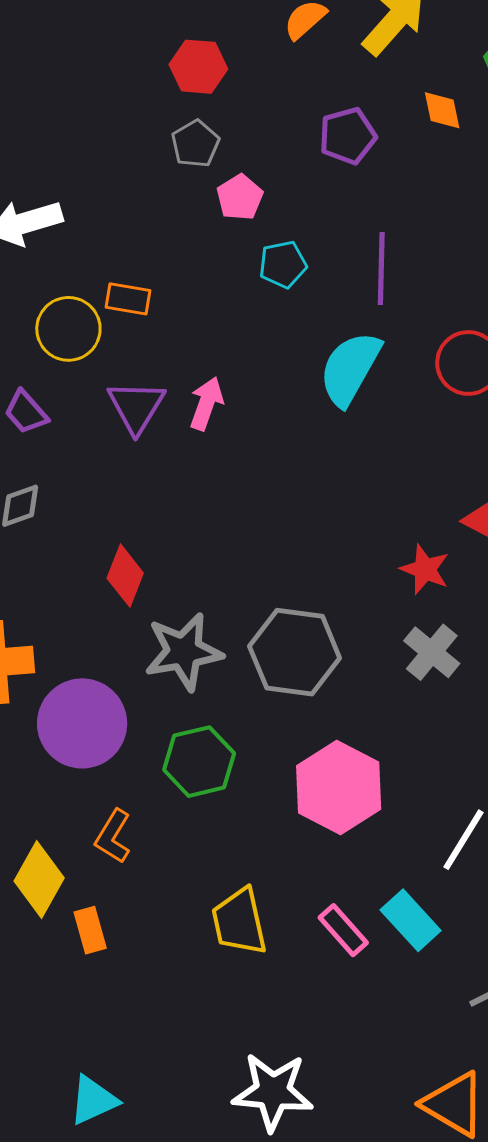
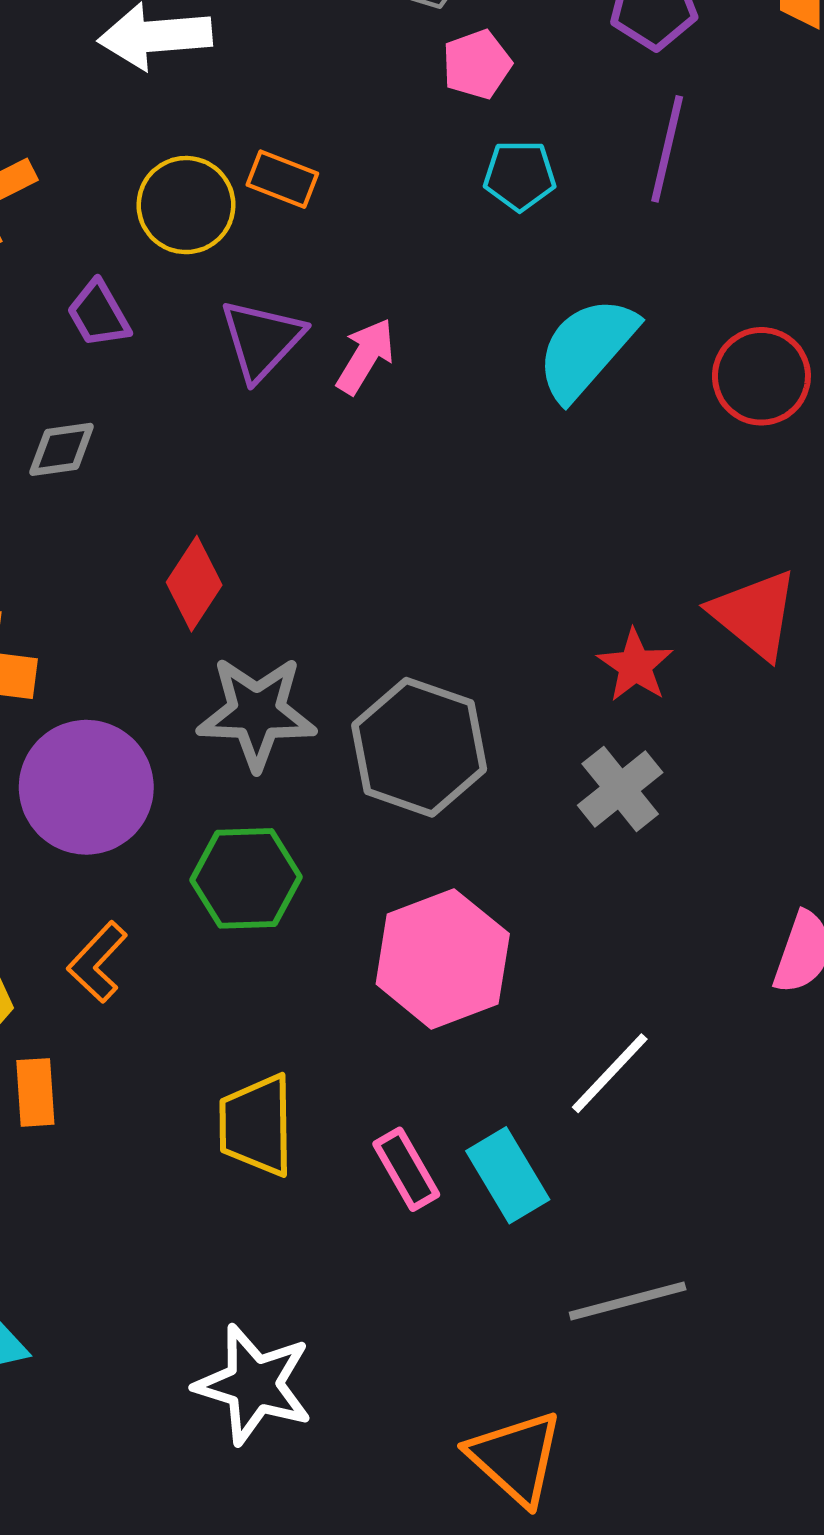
purple line: (381, 269) -> (667, 149), moved

